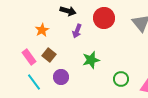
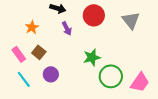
purple arrow: (77, 31) -> (67, 28), turned -48
green star: (91, 60) -> (92, 57), moved
green circle: (121, 79) -> (111, 76), size x1.5

